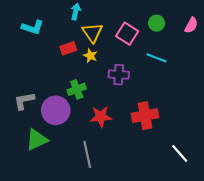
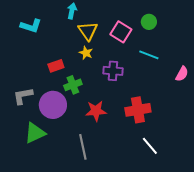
pink semicircle: (191, 25) -> (182, 74), moved
red rectangle: (68, 48) -> (56, 66), moved
white line: (180, 153) -> (150, 146), moved

